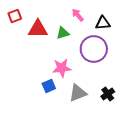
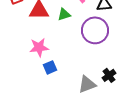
pink star: (62, 68) -> (39, 47), moved
gray triangle: (78, 93) -> (87, 84), moved

